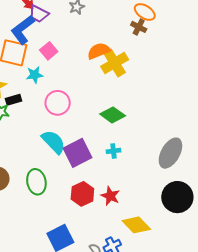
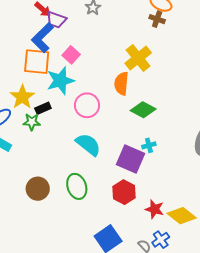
orange semicircle: (99, 51) -> (121, 83), moved, turned -55
cyan star: (35, 75) -> (60, 81), size x1.6
purple square: (77, 153) -> (131, 159), moved, turned -32
red star: (110, 196) -> (155, 209), moved

